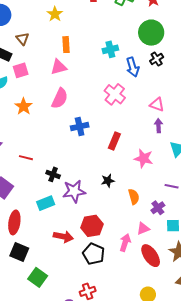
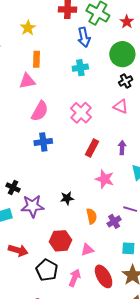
blue arrow: (133, 67) -> (84, 37), moved
pink semicircle: (60, 98) -> (40, 111), moved
pink triangle: (157, 105) -> (121, 106), moved
red rectangle: (114, 141) -> (92, 148), moved
purple cross: (158, 208) -> (114, 221), moved
red hexagon: (92, 226) -> (60, 241), moved
pink triangle: (143, 228) -> (87, 250), moved
pink arrow: (125, 243) -> (75, 278), moved

